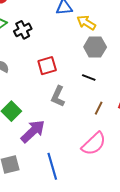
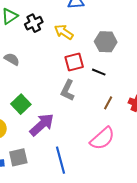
yellow arrow: (86, 23) -> (64, 32), moved
red square: (47, 66) -> (74, 62), moved

